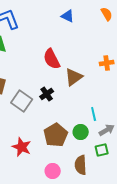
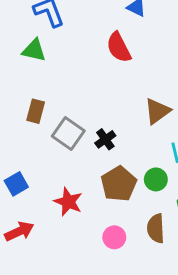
red semicircle: (52, 59) -> (119, 47), moved
brown triangle: (74, 77) -> (157, 111), moved
black cross: (47, 94) -> (105, 139), moved

